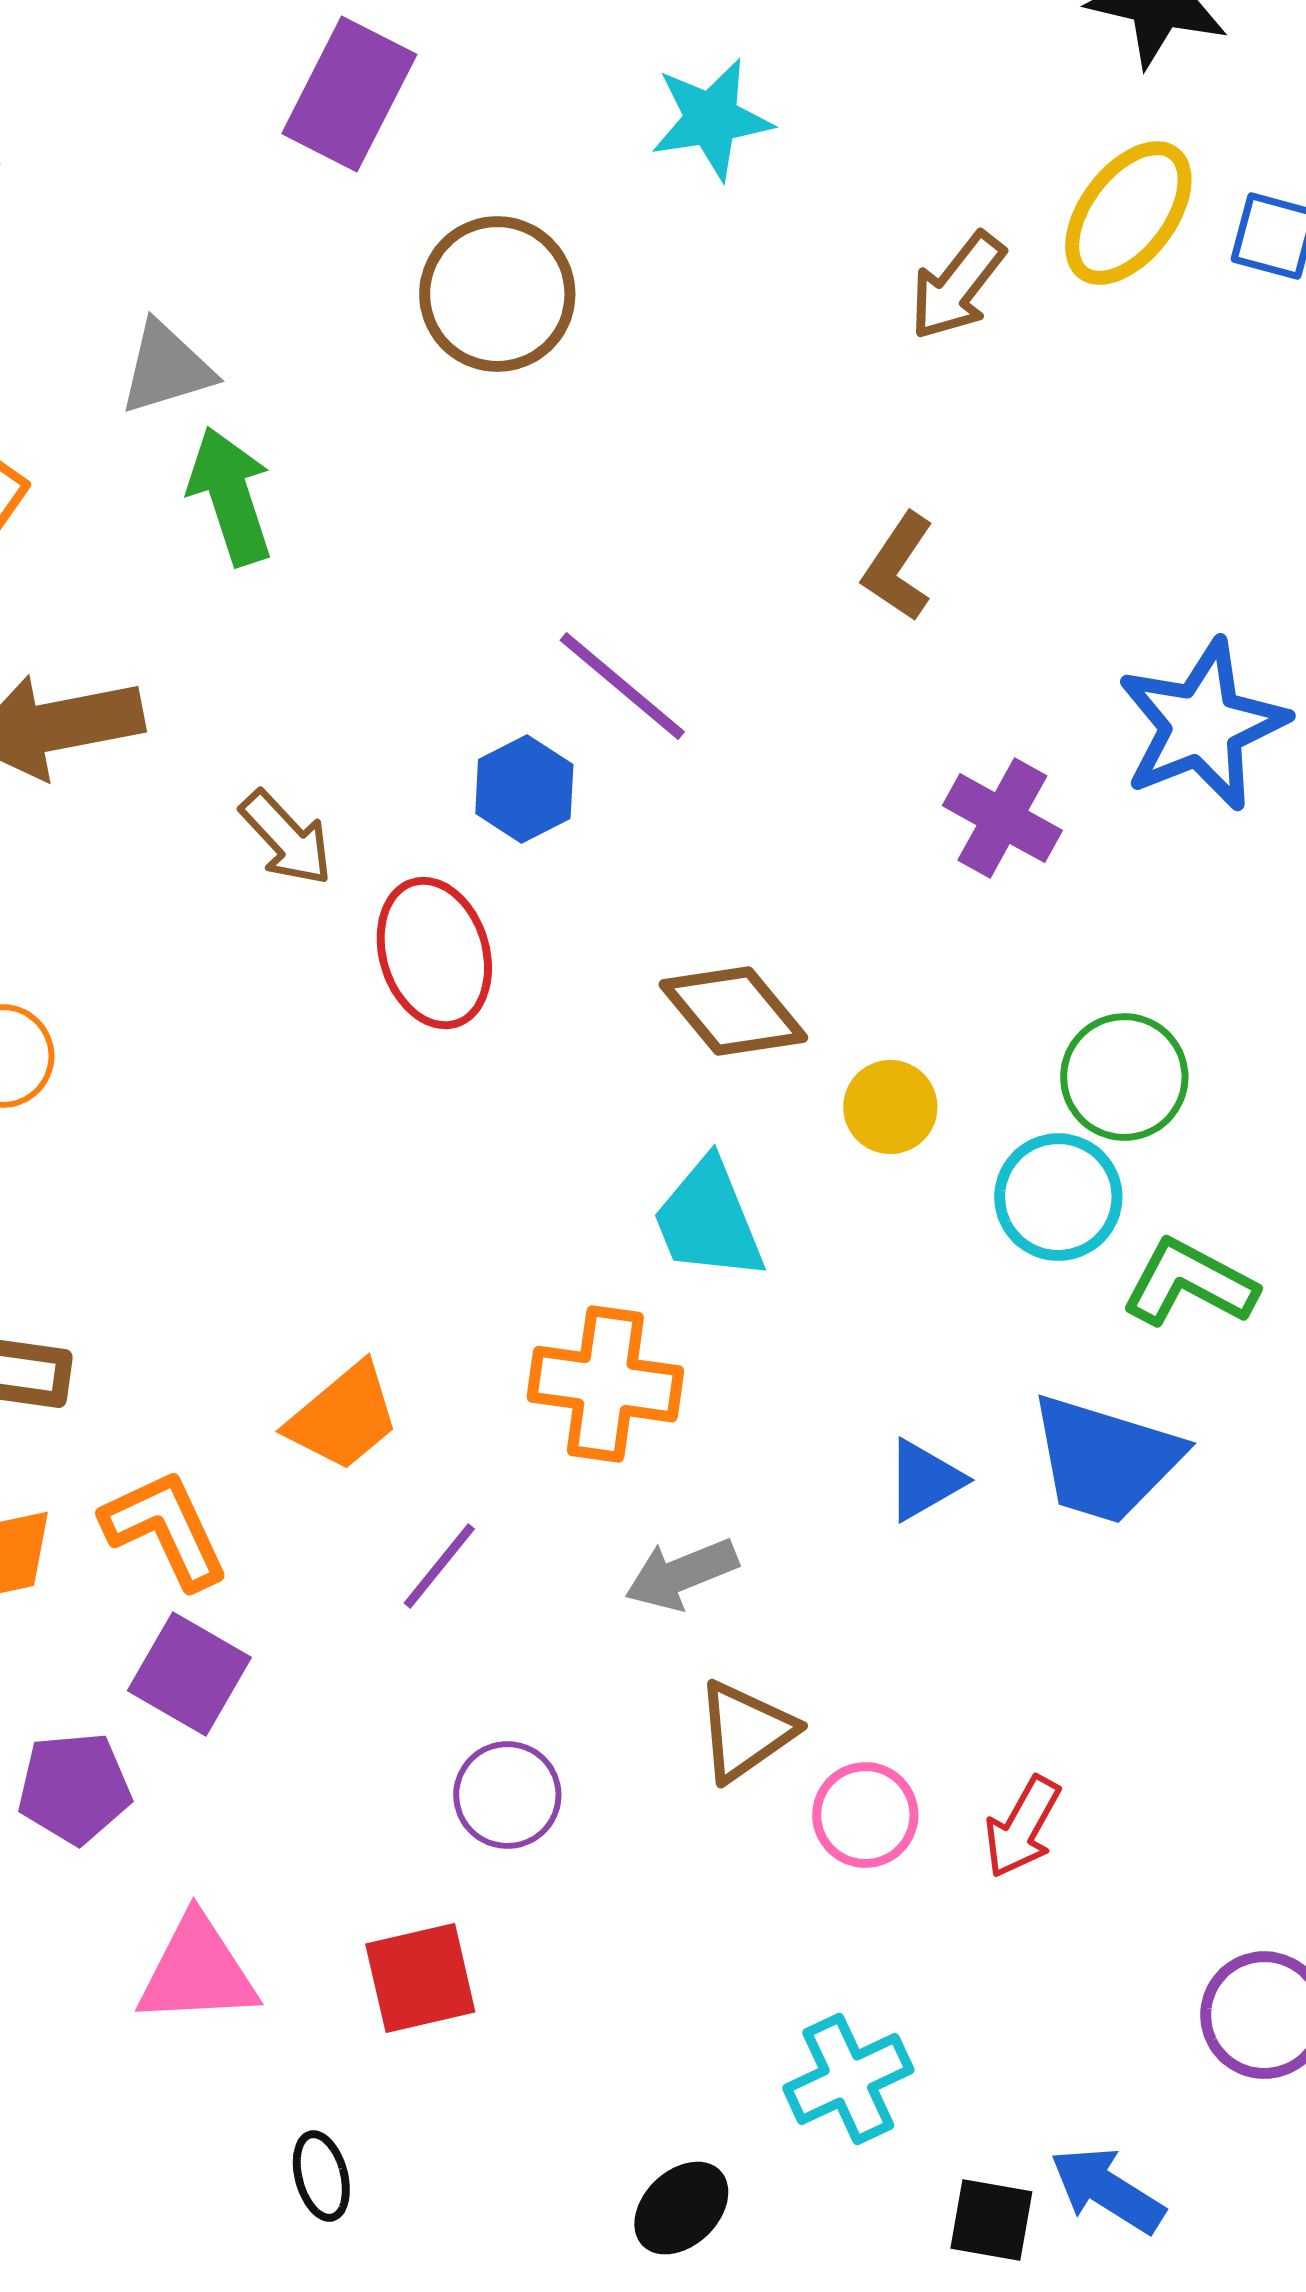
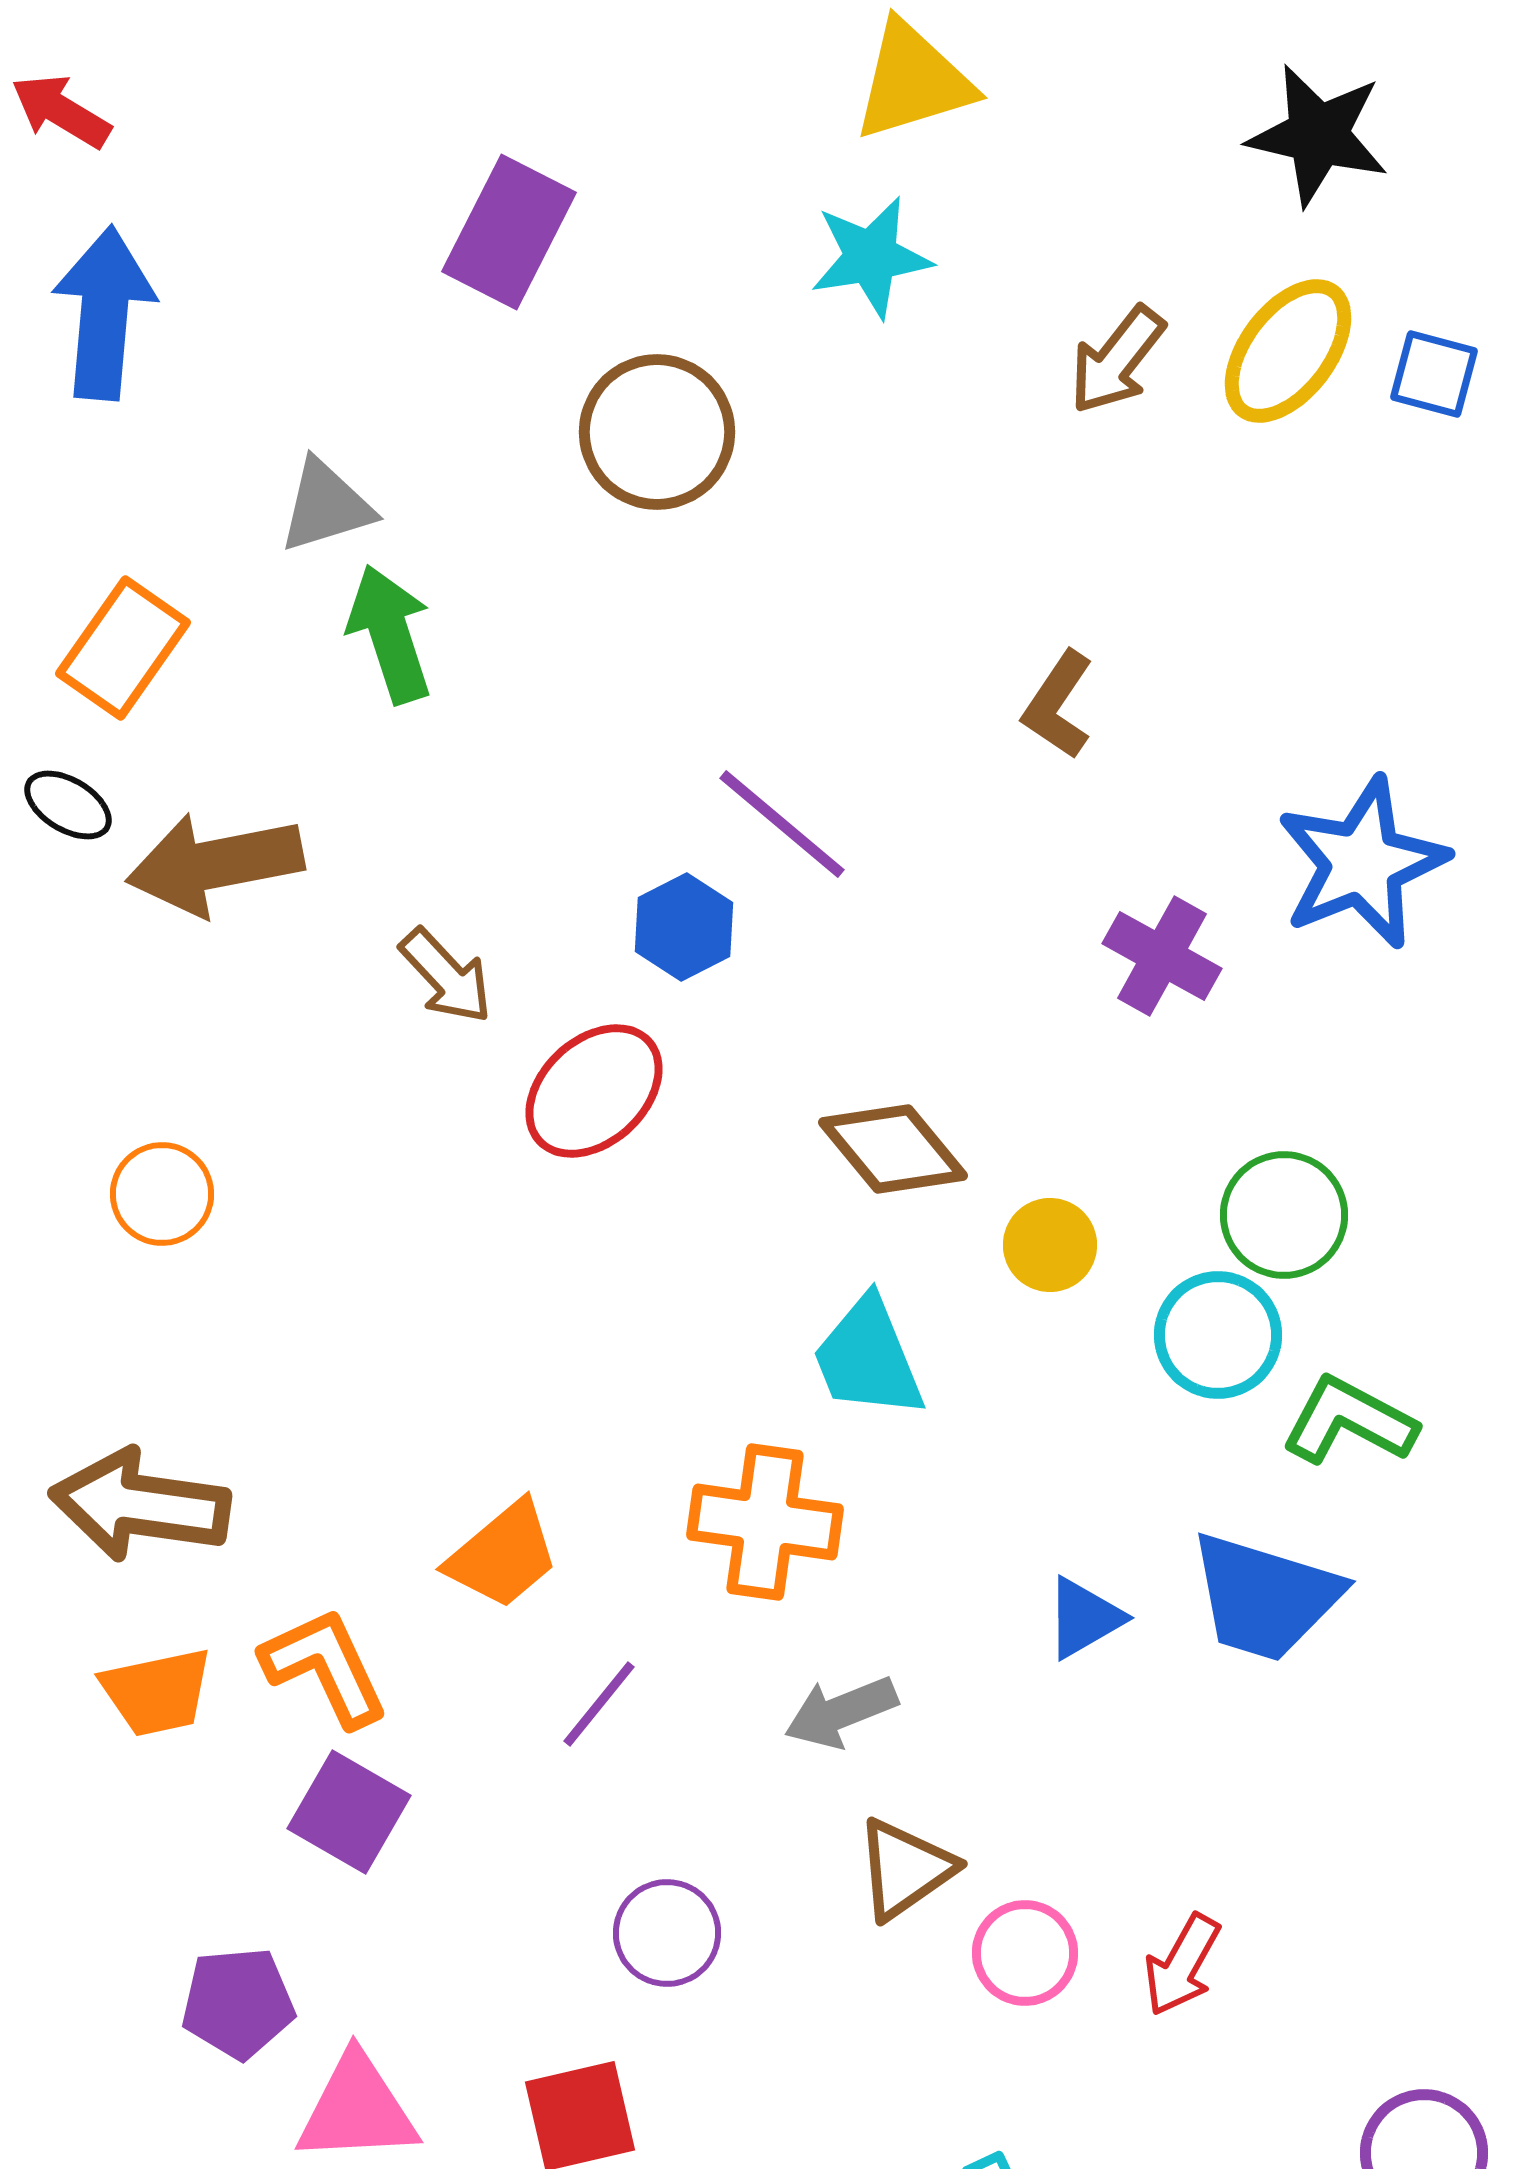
brown arrow: (957, 286) -> (1117, 360), moved
red ellipse: (434, 953) -> (594, 1091), turned 64
purple pentagon: (74, 1788) -> (238, 2003), moved

